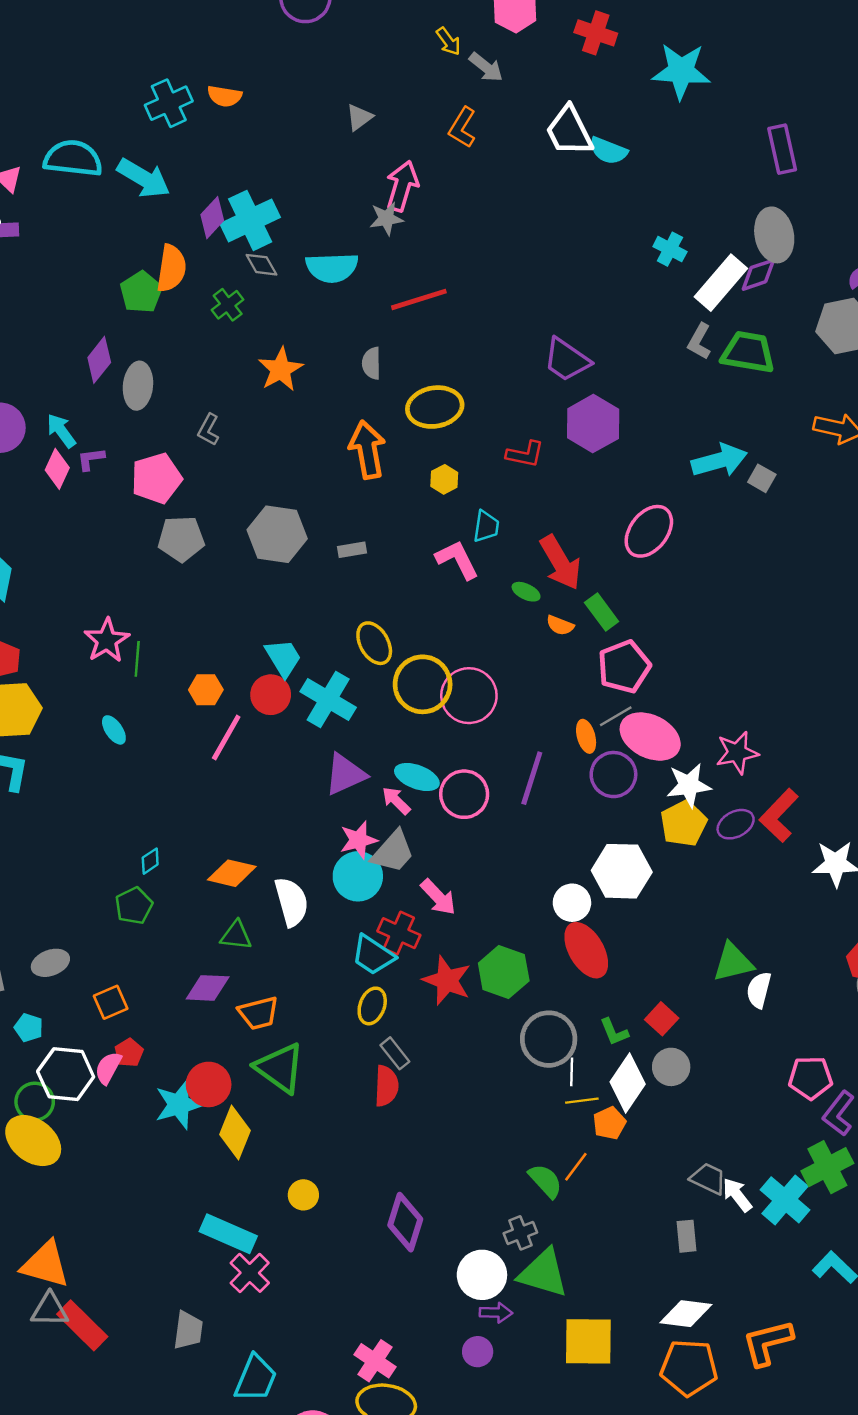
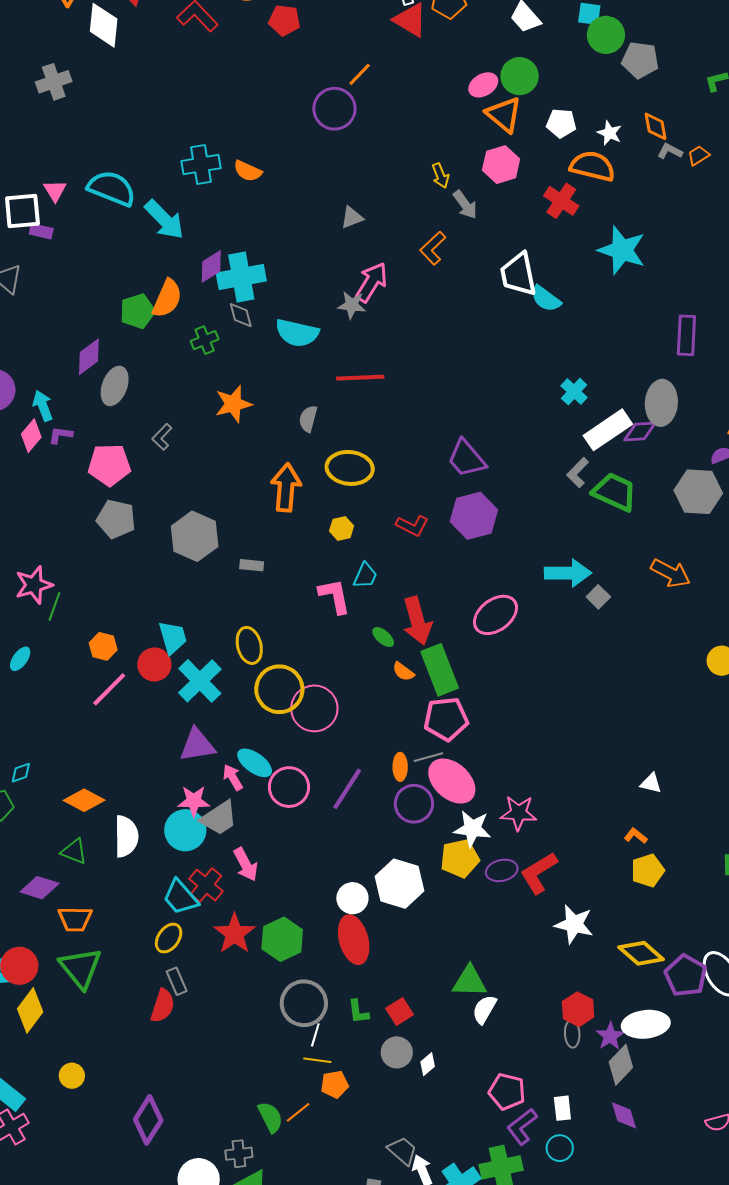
green rectangle: (602, 612) -> (440, 670), size x1.6
cyan ellipse: (114, 730) -> (20, 659), turned 55
white diamond: (628, 1083) -> (428, 1064), moved, size x0.5

